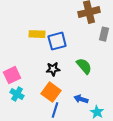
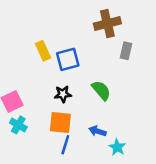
yellow rectangle: (37, 34) -> (43, 51), turned 63
orange square: (51, 92) -> (60, 122), turned -30

